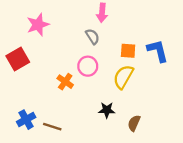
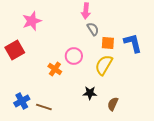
gray semicircle: (92, 37) -> (93, 29), moved

